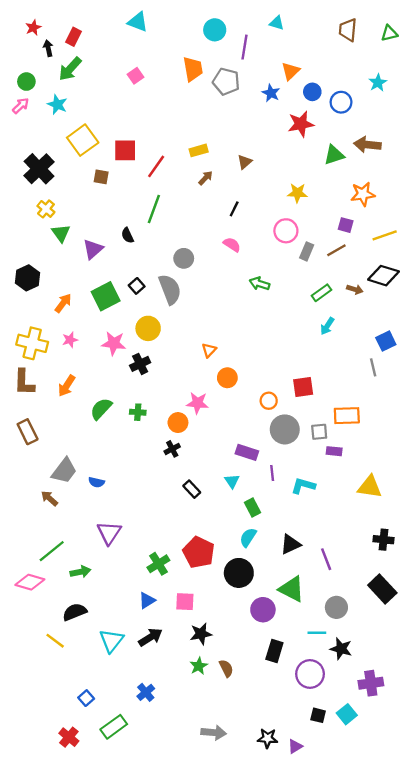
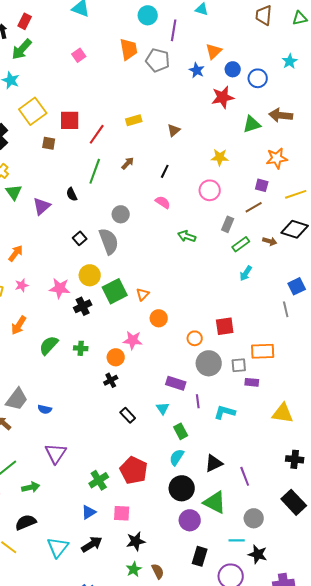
brown arrow: (206, 178) -> (128, 163), moved
gray rectangle: (307, 251) -> (228, 224), moved
green square: (106, 296) -> (115, 291), moved
black circle: (239, 573) -> (182, 488), moved

